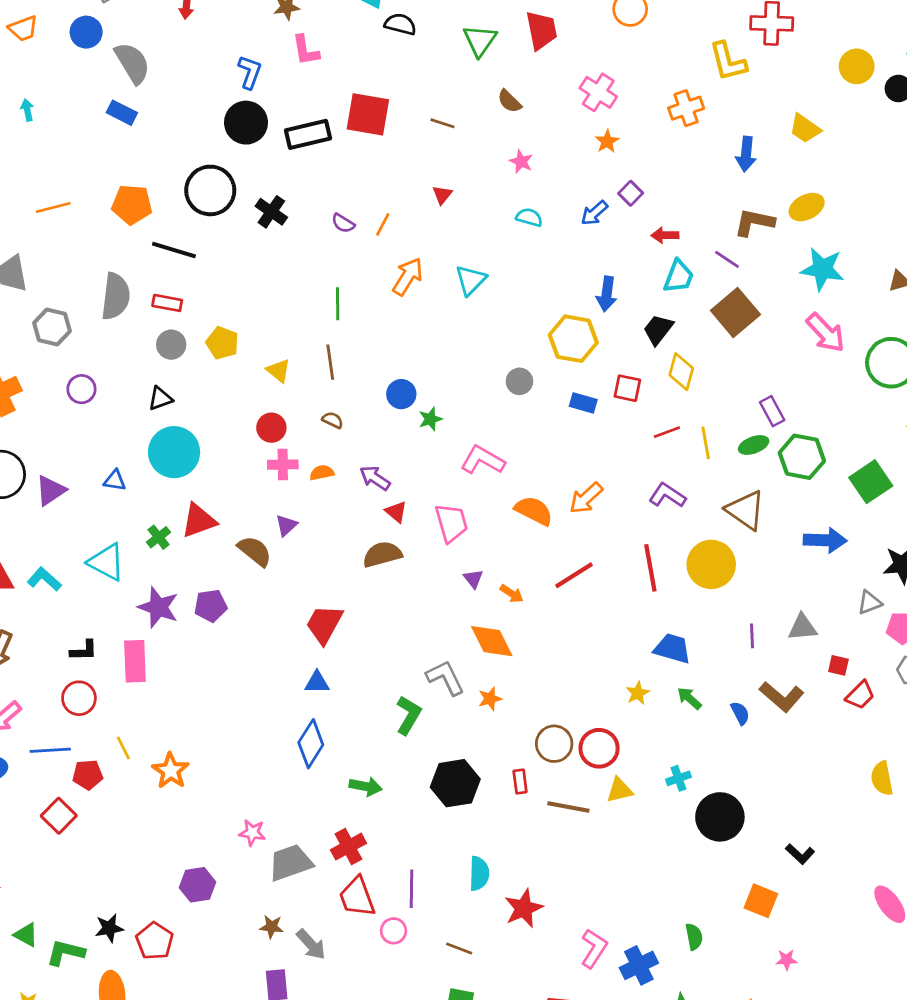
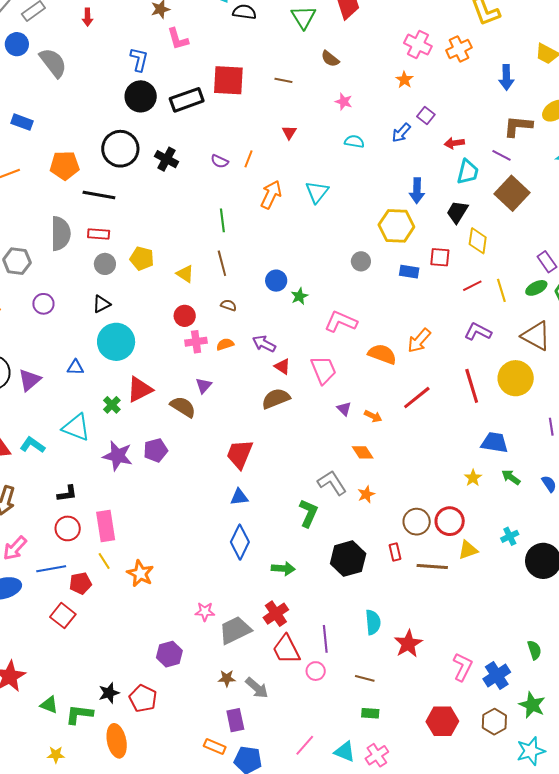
pink cross: (598, 92) -> (418, 45), moved
blue rectangle: (122, 113) -> (22, 122), moved
orange diamond: (492, 641) -> (363, 452), size x0.7
pink rectangle: (135, 661) -> (106, 526), moved

